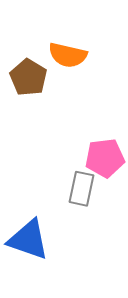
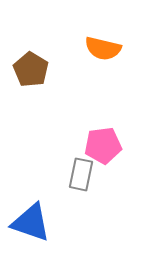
orange semicircle: (68, 55) -> (103, 48), moved

